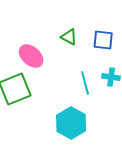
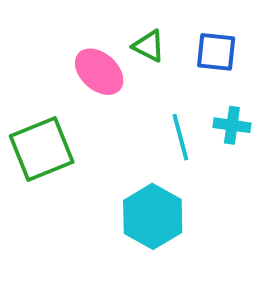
pink ellipse: (31, 56) -> (99, 72), moved

